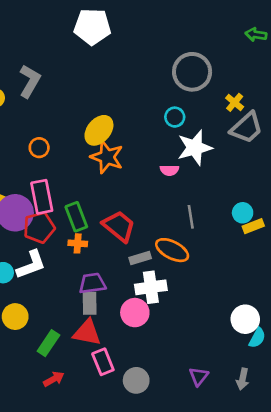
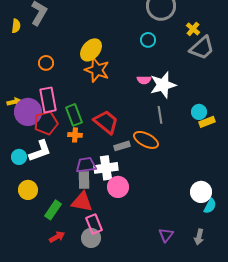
white star: (195, 148) -> (163, 85), moved
white cross: (151, 287) -> (106, 168), moved
gray circle: (136, 380) -> (91, 238), moved

